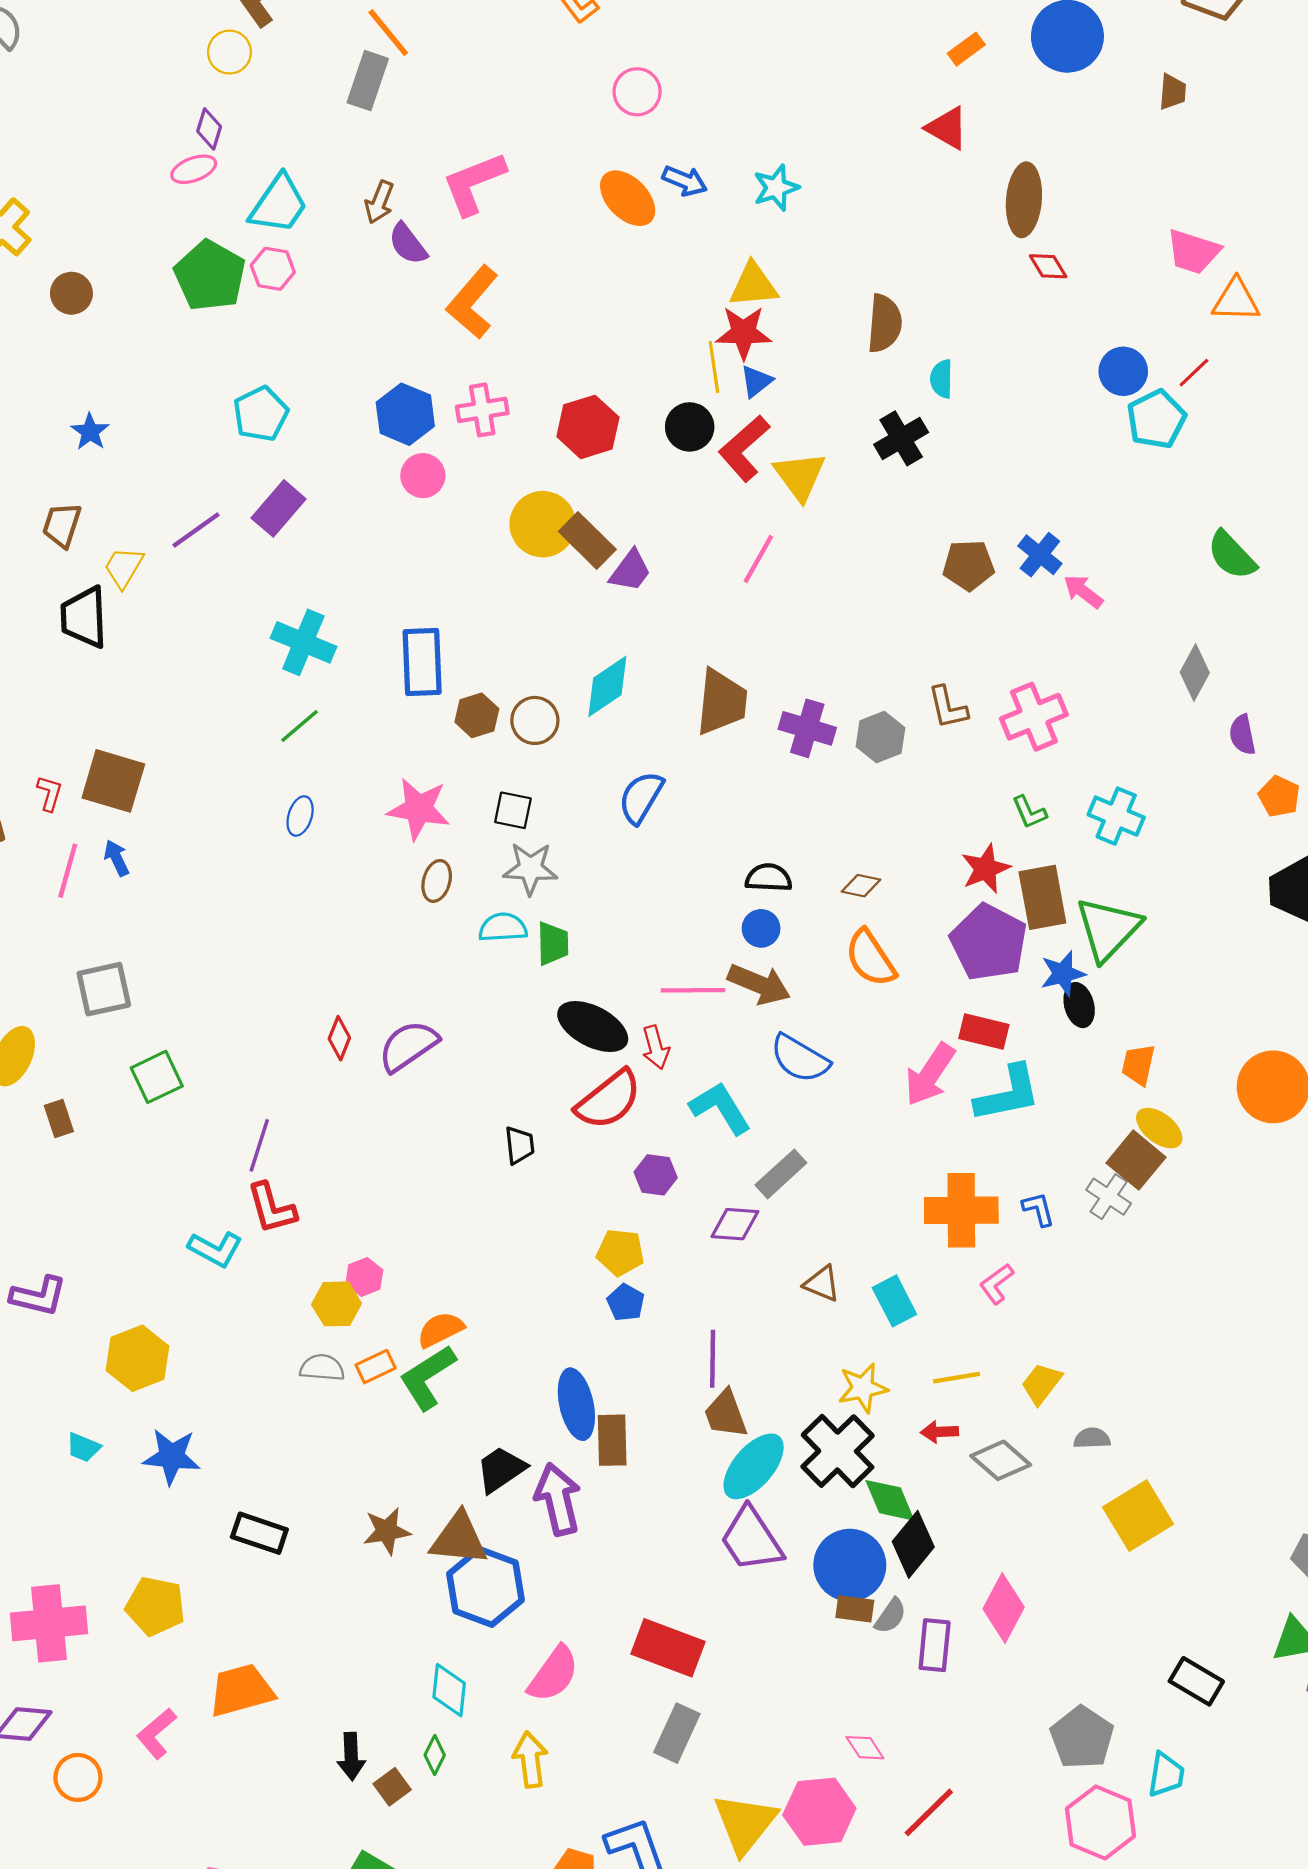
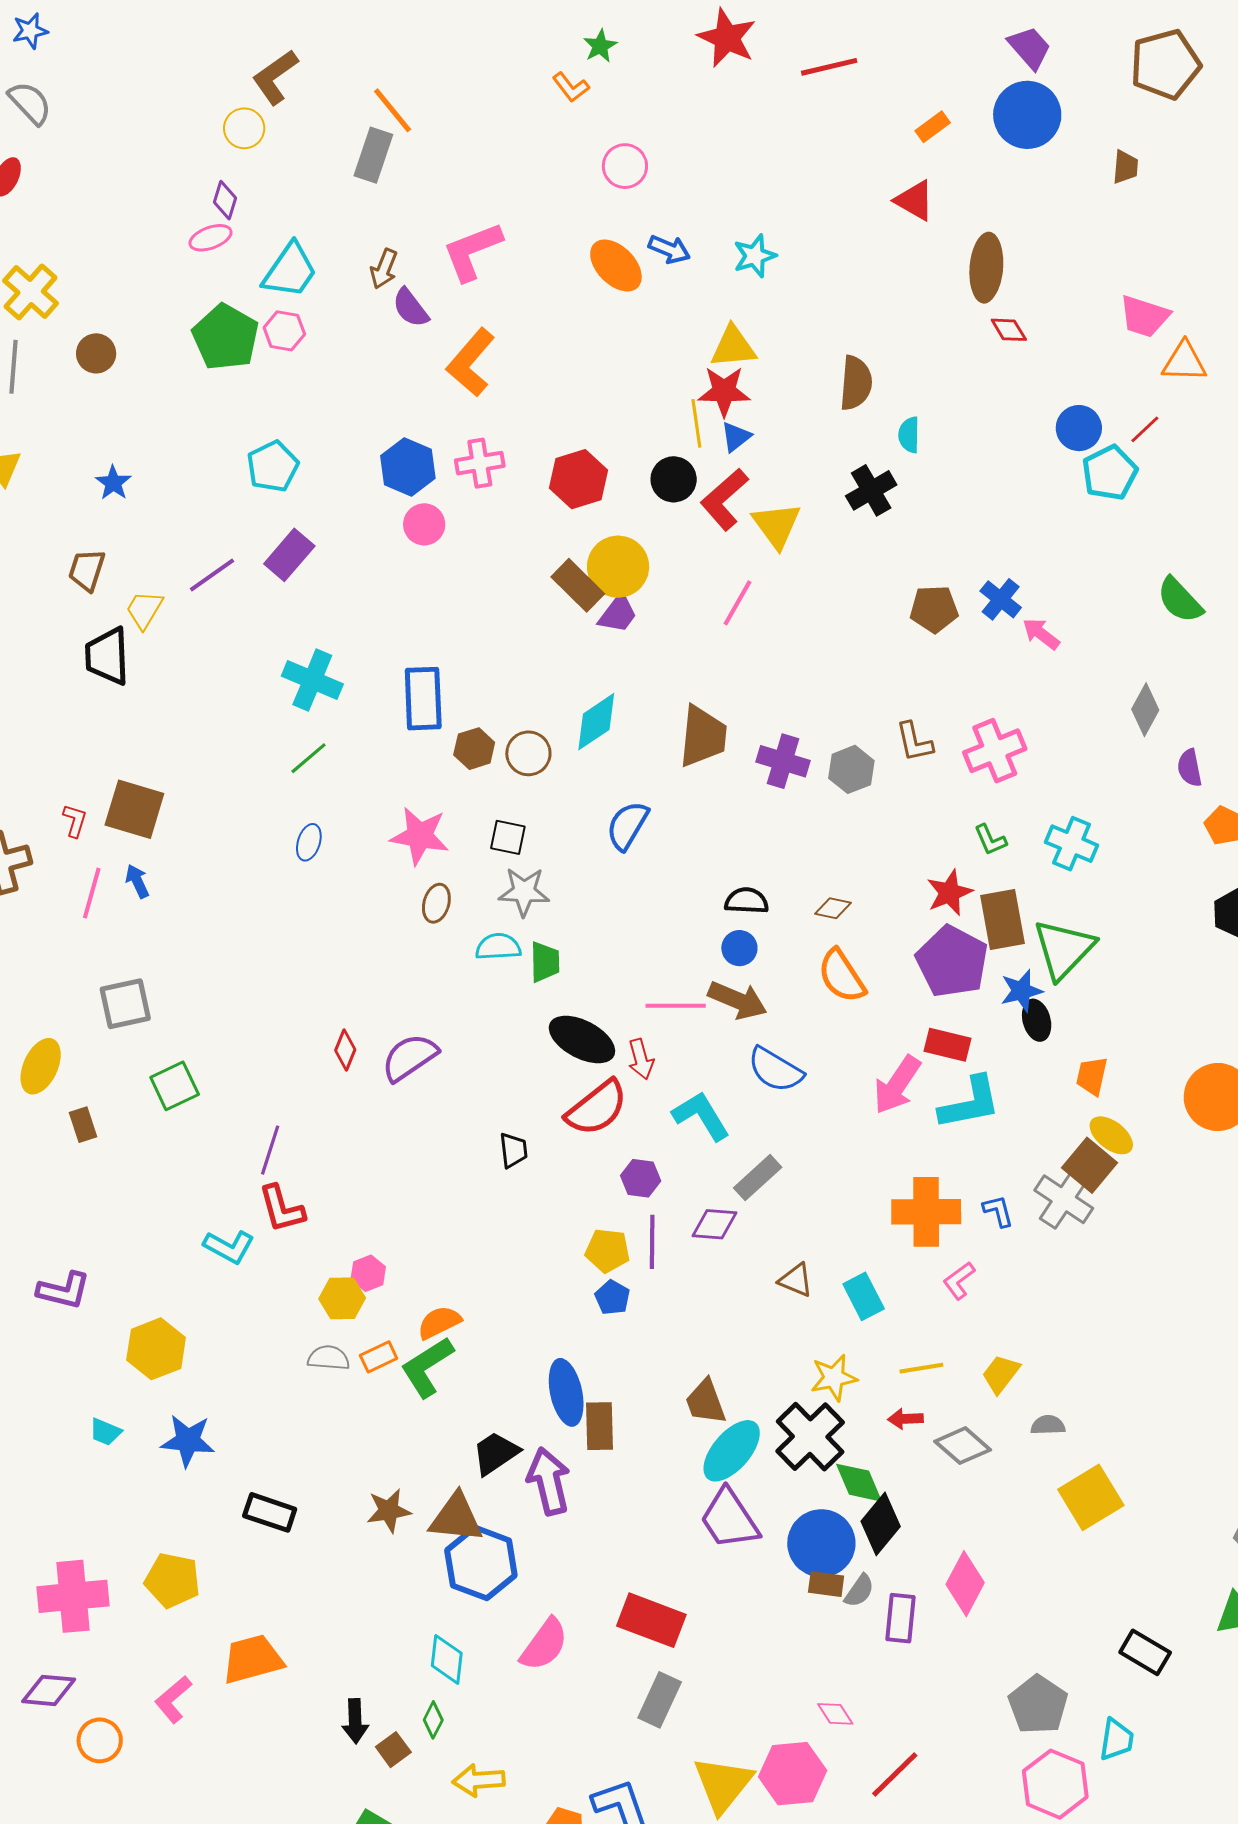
yellow circle: (543, 524) -> (618, 567), moved
gray cross: (1109, 1197) -> (1064, 1199), size x1.4
purple line: (713, 1359) -> (652, 1242), moved
yellow arrow: (530, 1760) -> (479, 1780), moved, turned -87

